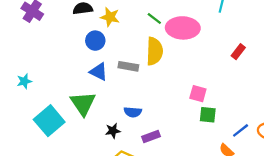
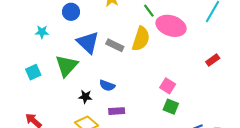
blue circle: (95, 41) -> (71, 12), moved
blue triangle: (99, 72) -> (88, 42), size x1.4
cyan star: (24, 81) -> (42, 32), moved
cyan square: (49, 121) -> (33, 72), size x0.6

